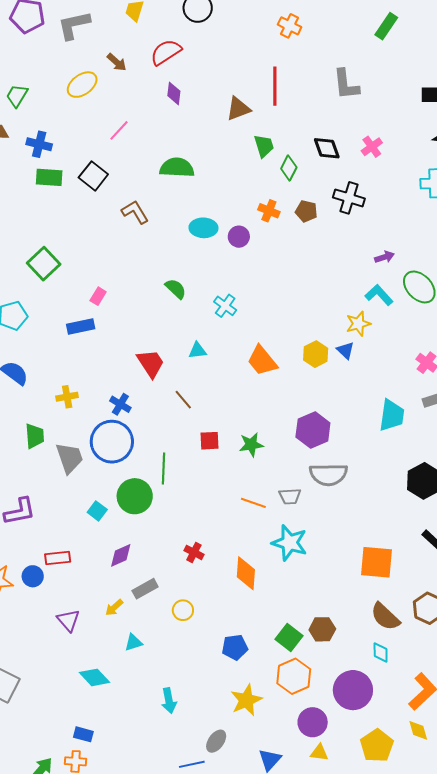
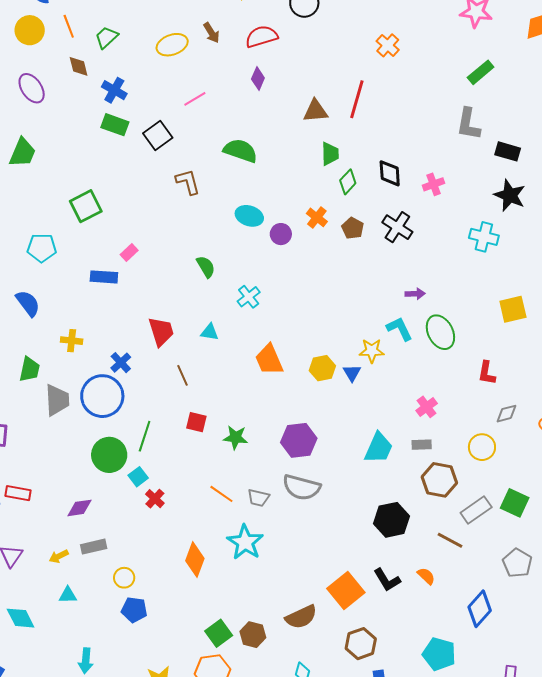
gray L-shape: (346, 84) -> (468, 124), moved
cyan square: (97, 511) -> (138, 477), moved
red cross: (194, 552) -> (155, 499), moved
orange square: (377, 562) -> (346, 591), moved, turned 30
brown semicircle: (385, 617) -> (301, 617), moved, turned -84
blue pentagon: (235, 647) -> (134, 610), moved

